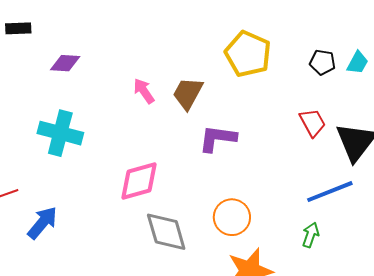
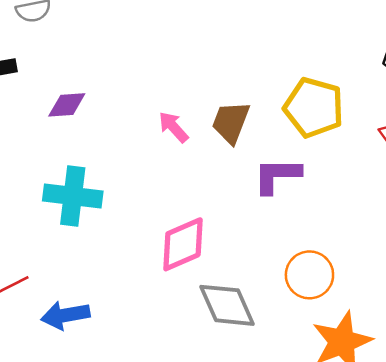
yellow pentagon: (248, 54) -> (314, 108), moved
blue arrow: (42, 223) -> (65, 315), turned -132

